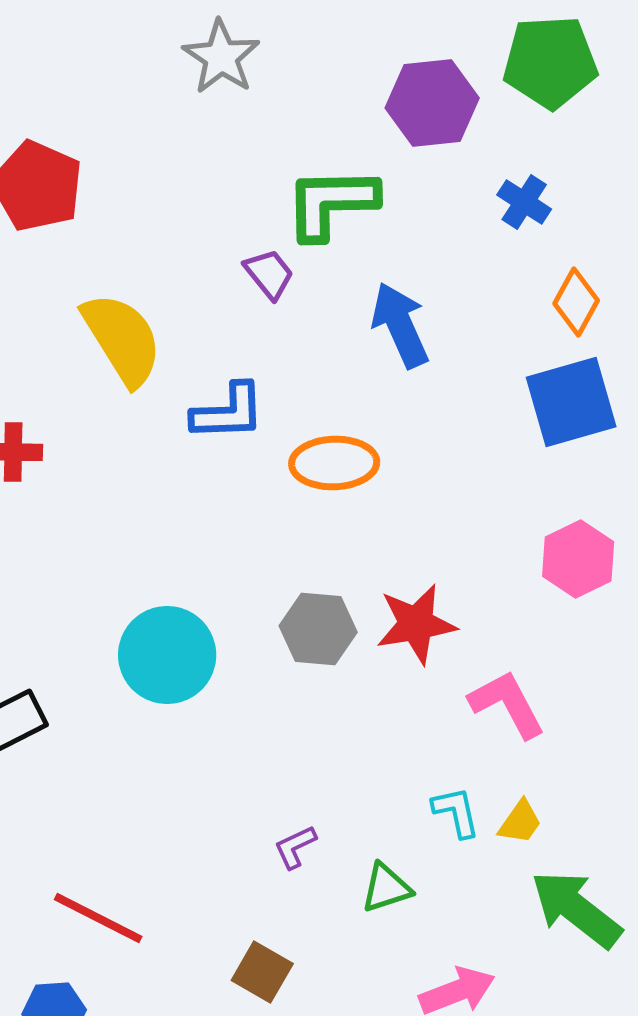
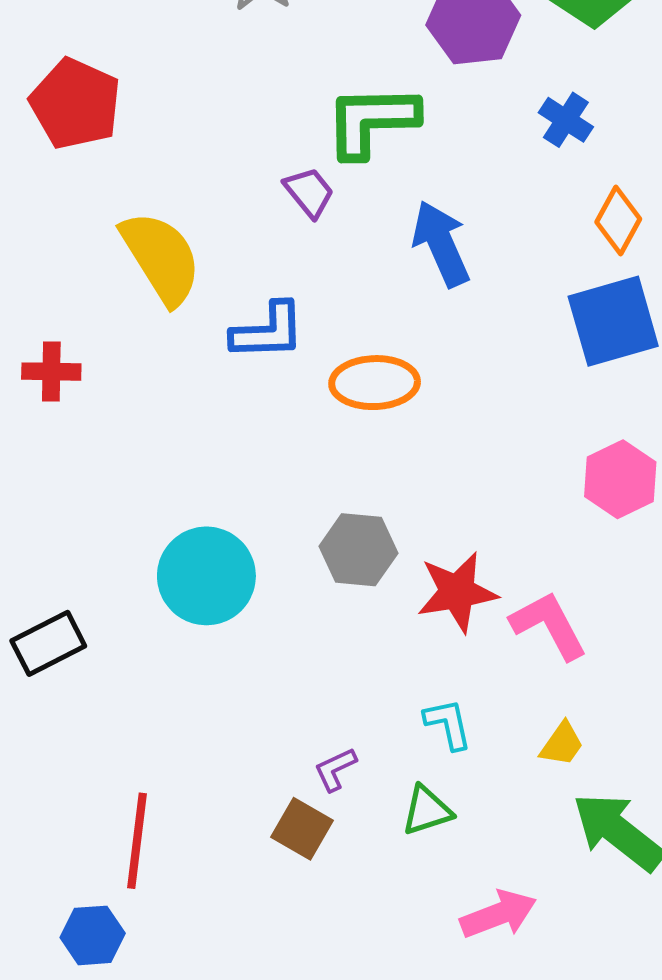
red star: (416, 624) -> (457, 592), moved
cyan L-shape: (456, 812) -> (448, 724), moved
red line: (98, 918) -> (137, 841), turned 70
brown square: (262, 972) -> (302, 829), moved

